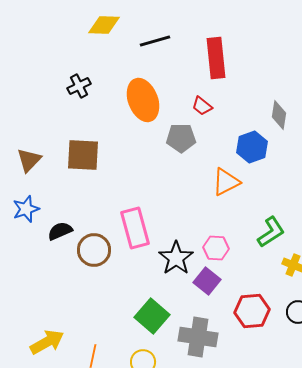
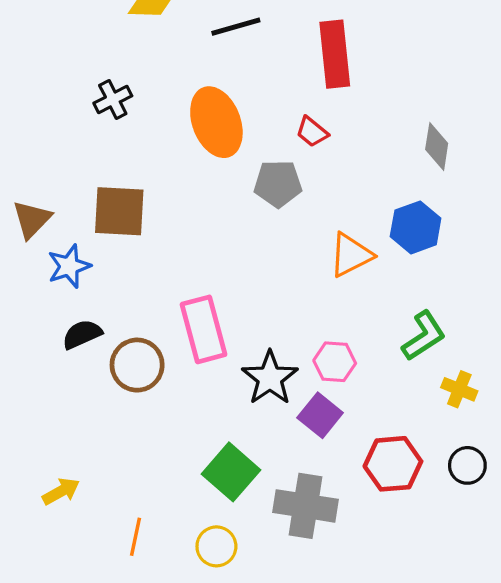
blue hexagon: (252, 147) -> (416, 227), moved
blue star: (26, 209) -> (69, 266), moved
yellow arrow: (47, 342) -> (61, 491), moved, size x0.7

